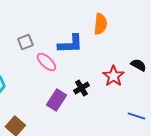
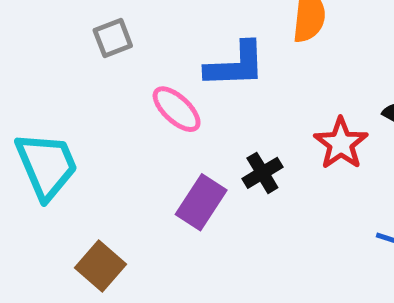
gray square: (25, 42) -> (113, 38), moved

